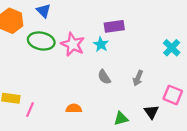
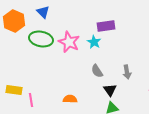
gray arrow: (138, 78) -> (127, 72), turned -32
pink line: (30, 110) -> (31, 100), turned -32
black triangle: (151, 112) -> (110, 90), moved

